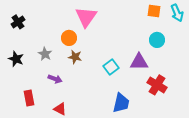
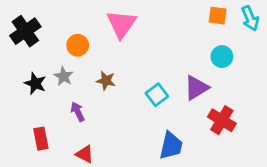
black cross: (18, 22) -> (25, 31), size x1.5
orange circle: (69, 38) -> (78, 45), moved
black star: (16, 59) -> (35, 83), moved
purple triangle: (139, 62) -> (196, 88), turned -30
purple arrow: (55, 79) -> (78, 112), turned -136

